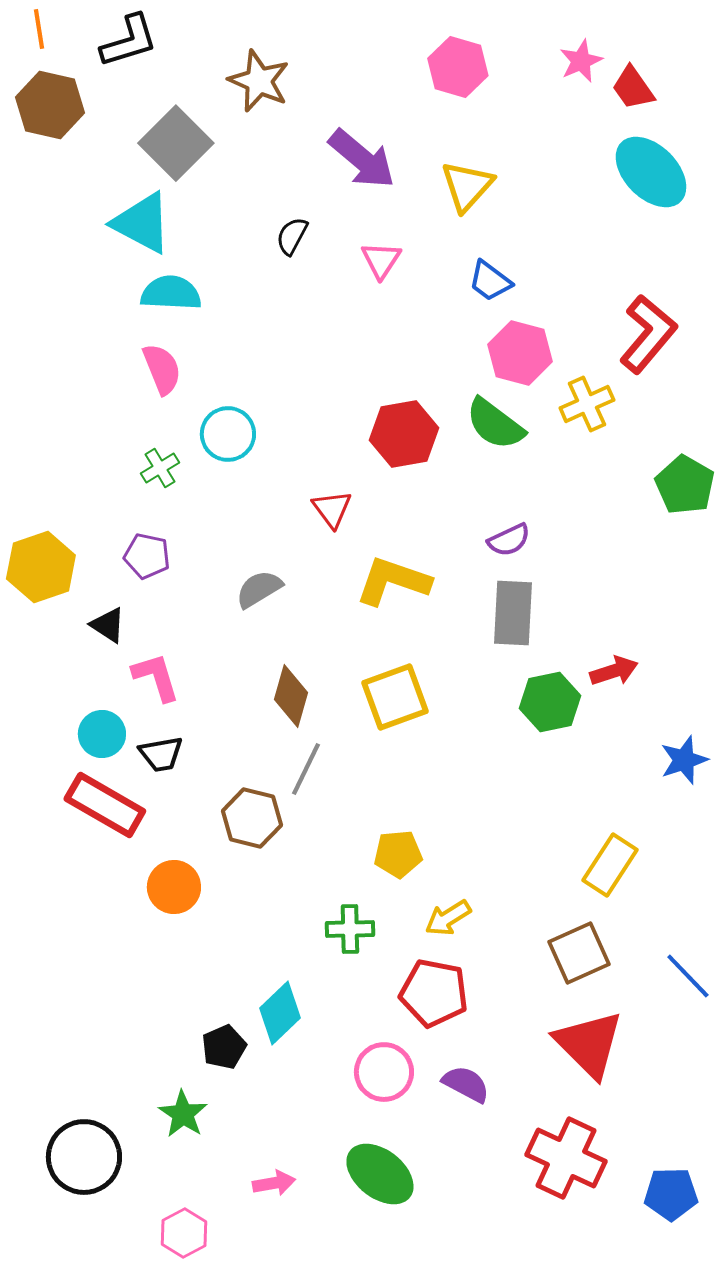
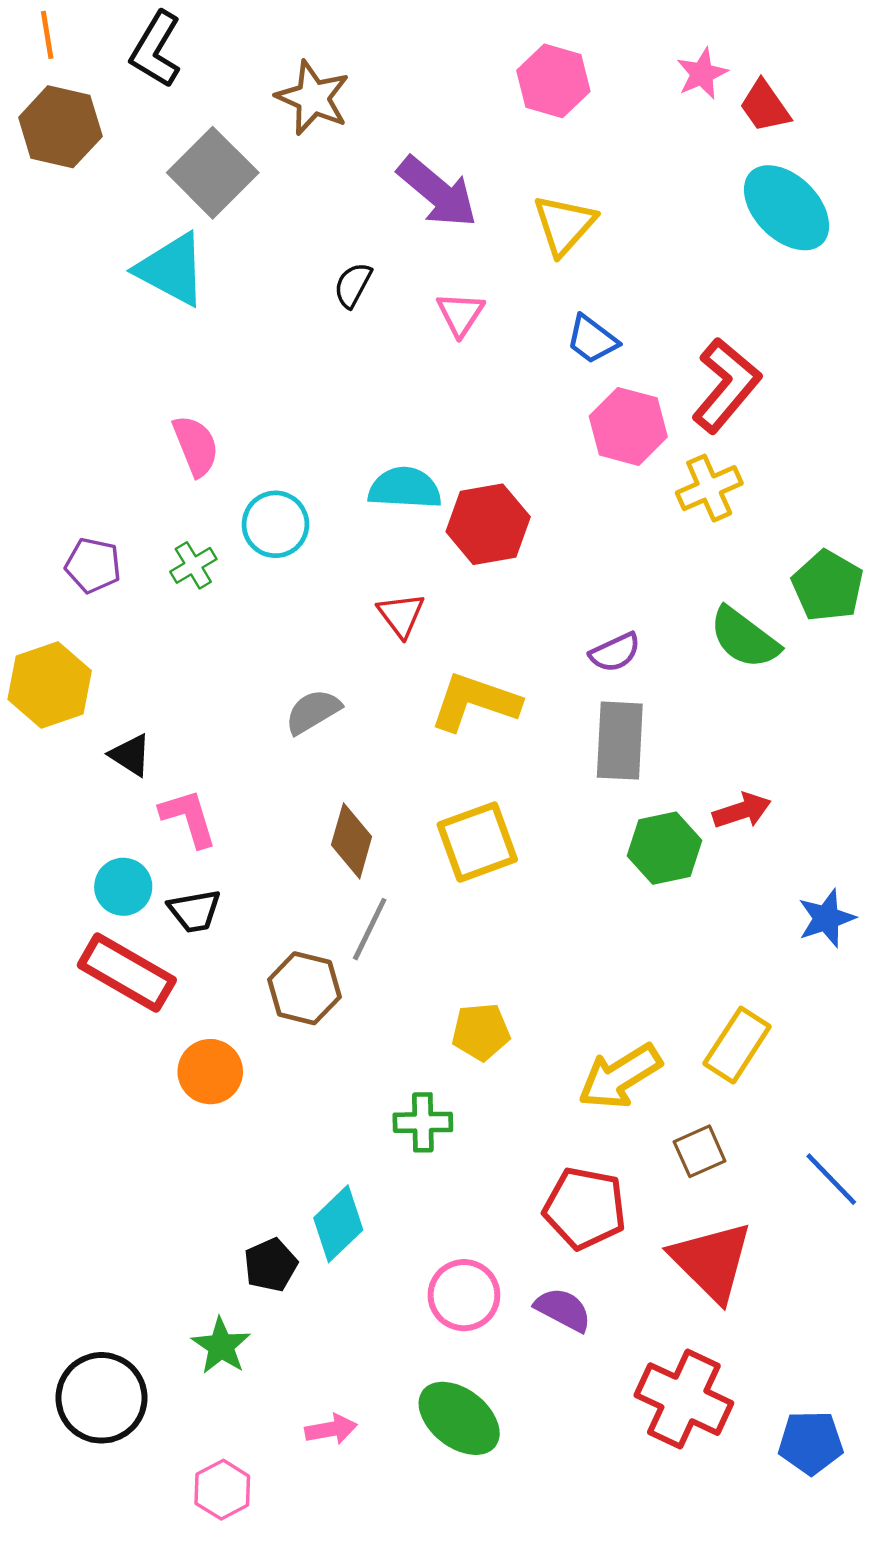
black L-shape: (129, 41) -> (156, 49), turned 138
cyan semicircle: (171, 293) -> (405, 488), moved
red L-shape: (648, 334) -> (726, 385), moved
green semicircle: (495, 424) -> (744, 638), moved
purple pentagon: (147, 556) -> (93, 565), moved
yellow arrow: (448, 918) -> (620, 1076), moved, size x1.5
brown square: (579, 953) -> (700, 1151), size x0.7
red pentagon: (434, 993) -> (585, 1208), moved

